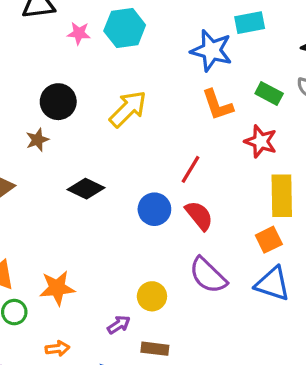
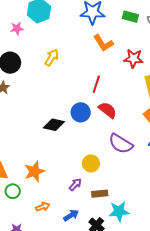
pink star: (79, 33) -> (17, 28), moved
green rectangle: (269, 94) -> (130, 17), moved
yellow arrow: (128, 109) -> (52, 57), size x0.7
black diamond: (86, 189) -> (54, 125), moved

